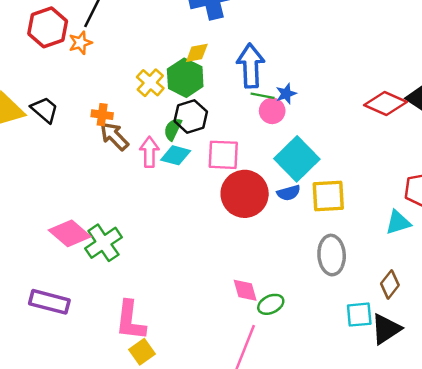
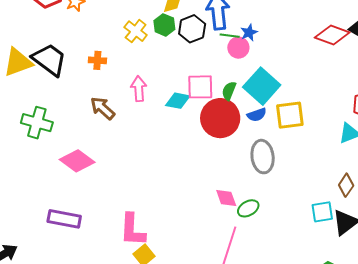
green hexagon: (185, 78) -> (164, 25), size x0.7
black trapezoid: (45, 110) -> (49, 60), size x1.5
black hexagon: (191, 116) -> (192, 29), moved
green semicircle: (173, 129) -> (229, 91), moved
brown arrow: (114, 136) -> (103, 108), moved
cyan diamond: (176, 155) -> (178, 101), moved
green cross: (103, 243) -> (37, 123), moved, turned -36
gray ellipse: (332, 255) -> (263, 157), moved

